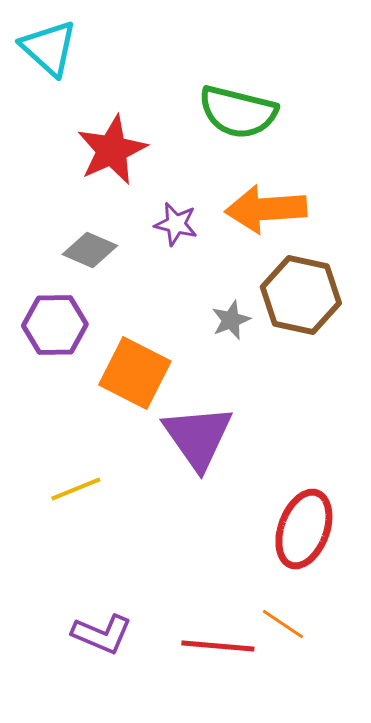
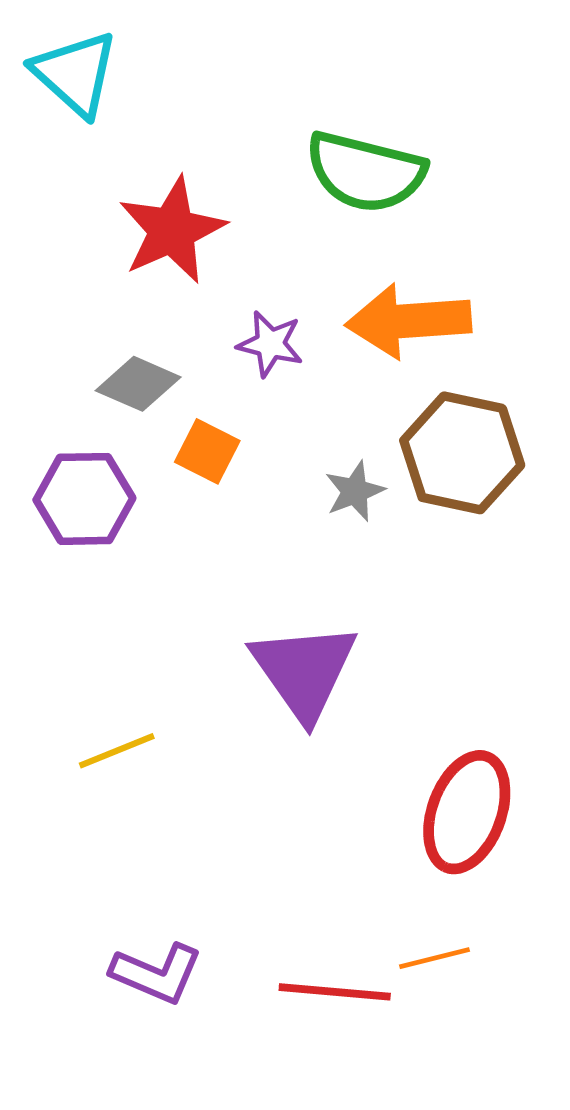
orange square: (135, 373) -> (207, 451), moved, size x0.6
orange line: (283, 624) -> (435, 958), turned -48

